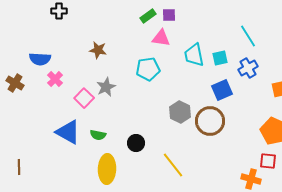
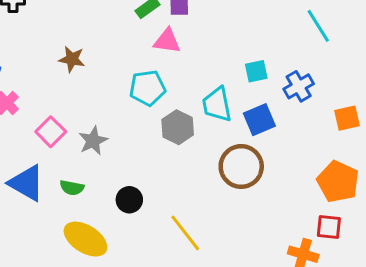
cyan line: (248, 36) -> (318, 26), moved
cyan trapezoid: (194, 55) -> (217, 104), moved
gray star: (106, 87) -> (93, 141), moved
gray hexagon: (180, 112) -> (178, 127), moved
yellow ellipse: (107, 169) -> (85, 239), turned -60

